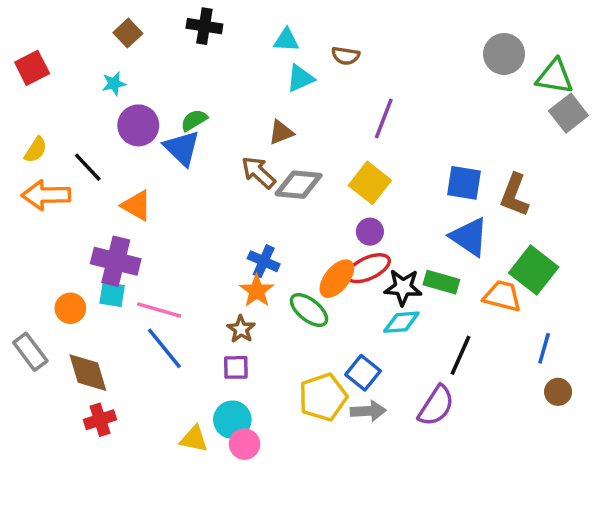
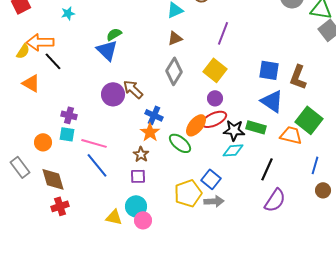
purple circle: (138, 125) -> (113, 94), moved
brown triangle: (281, 132) -> (175, 38), moved
brown arrow: (258, 172) -> (133, 89), moved
gray diamond: (299, 185) -> (174, 71), turned -64
orange arrow: (46, 195) -> (40, 42), moved
orange triangle: (137, 206) -> (31, 83), moved
purple cross: (116, 261) -> (69, 115), size x0.6
purple semicircle: (436, 406) -> (275, 200), moved

